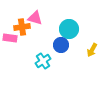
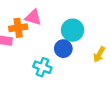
cyan cross: (43, 61) -> (42, 67), turned -35

